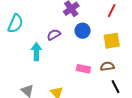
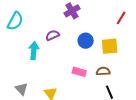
red line: (112, 11) -> (121, 18), moved
blue circle: (83, 31) -> (86, 41), moved

